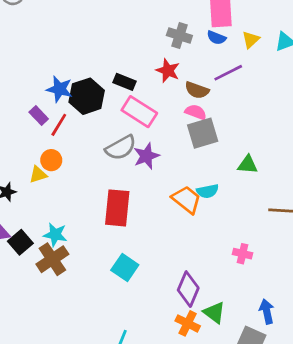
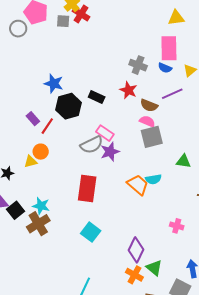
blue star: (59, 89) -> (54, 84), moved
pink rectangle: (139, 112) -> (105, 133), moved, size x0.7

